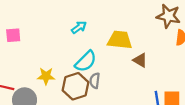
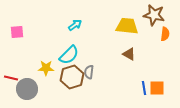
yellow trapezoid: (120, 40) -> (127, 26), moved
cyan semicircle: (86, 61) -> (69, 55), moved

